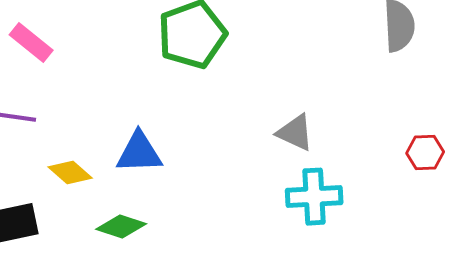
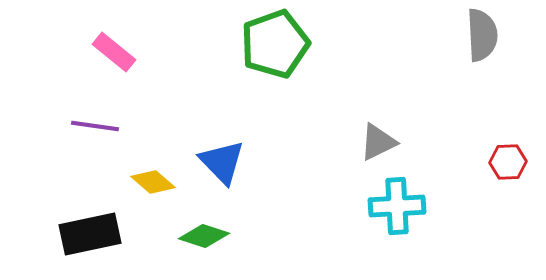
gray triangle: (295, 133) -> (378, 142), turned -51
blue triangle: (139, 153) -> (222, 162), turned 48

